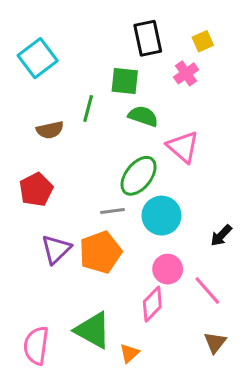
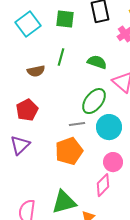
green square: (125, 81) -> (65, 19), moved
purple triangle: (56, 249) -> (20, 145), moved
green triangle: (93, 330) -> (64, 202), turned -44

